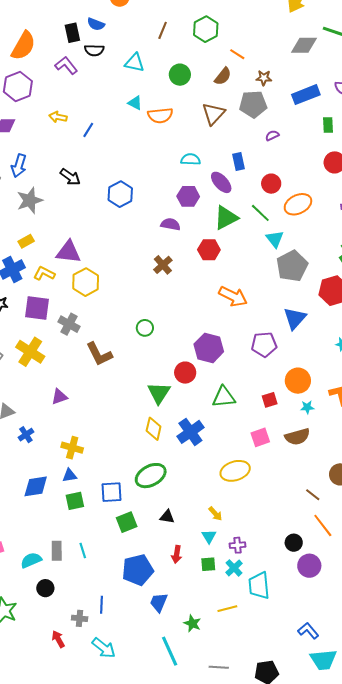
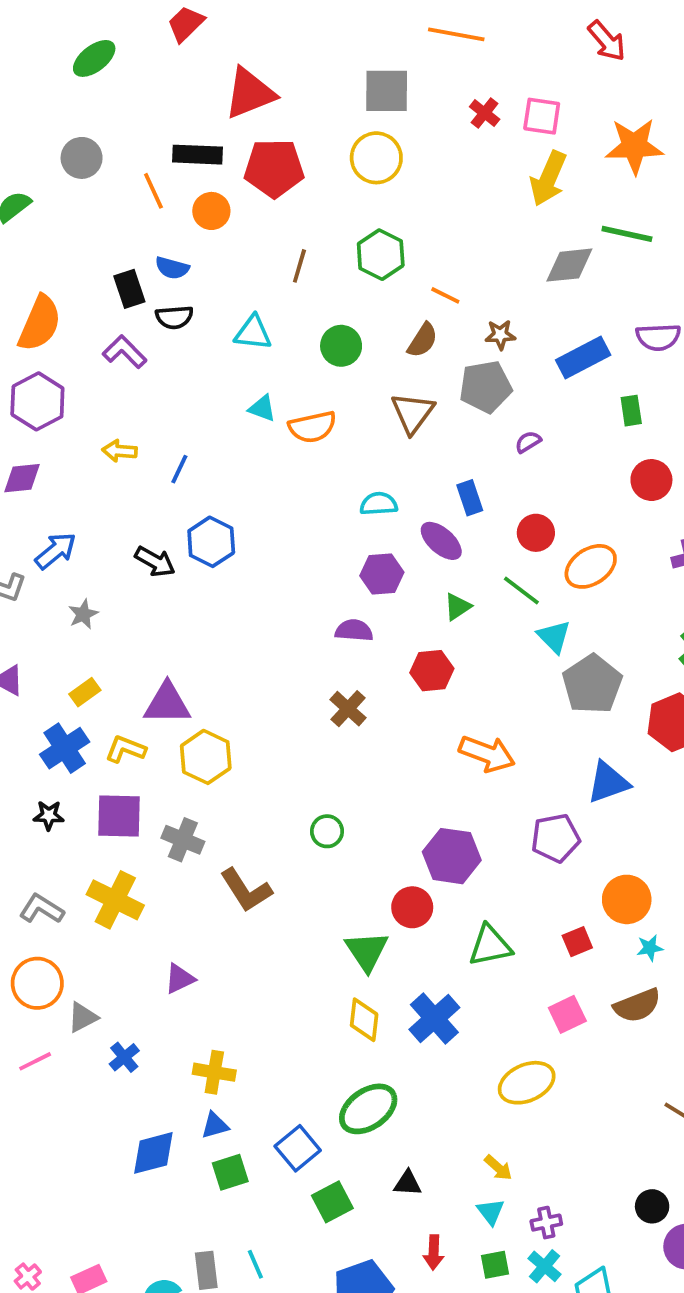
blue arrow: (19, 166) -> (56, 551), turned -140
blue hexagon: (120, 194) -> (211, 542), moved
gray star: (30, 200) -> (83, 614), size x0.6
green triangle: (226, 218) -> (458, 607), size x0.6
blue triangle: (295, 318) -> (608, 782), turned 35
blue square: (112, 492) -> (298, 1148), turned -30

